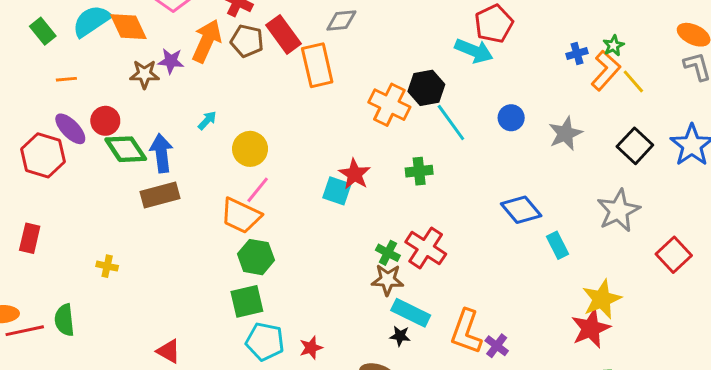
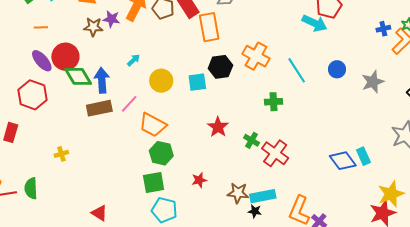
black hexagon: (426, 88) -> (220, 67), moved
red circle: (105, 121) -> (65, 57), size x1.4
red hexagon: (43, 155) -> (33, 95), moved
red star: (355, 174) -> (218, 127), moved
pink line: (258, 190) -> (129, 104), moved
cyan square: (337, 191) -> (197, 82), moved, turned -30
blue diamond: (521, 210) -> (343, 161), moved
green cross: (388, 253) -> (252, 140), moved
yellow cross: (107, 266) -> (61, 154), turned -32
brown star: (388, 280) -> (238, 193), moved
cyan rectangle: (411, 313) -> (263, 196), turned -40
red star: (311, 348) -> (199, 180), moved

